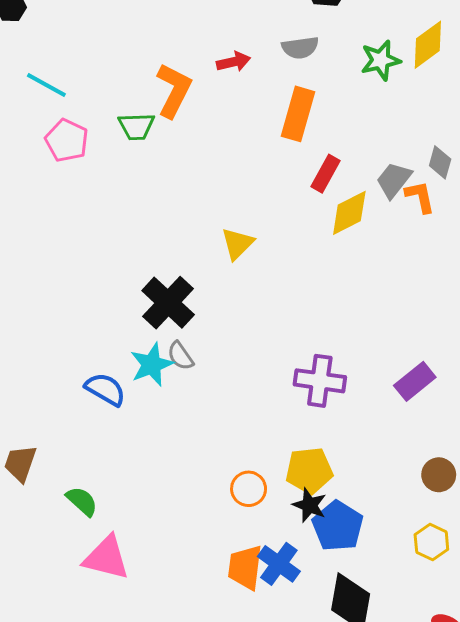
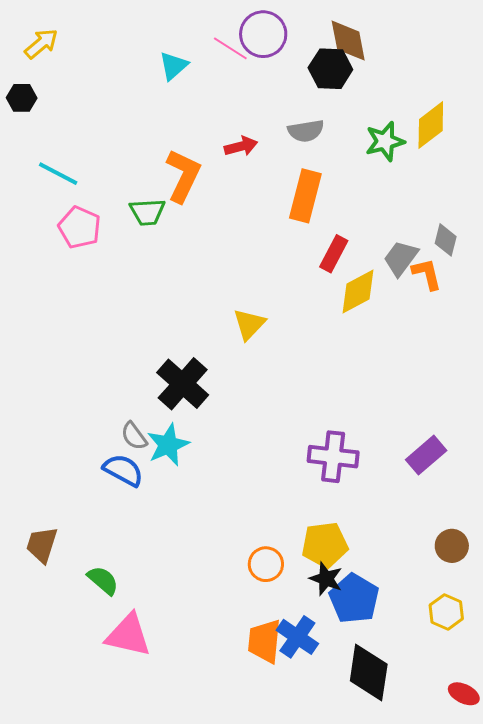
gray semicircle: (180, 356) -> (134, 436), moved

